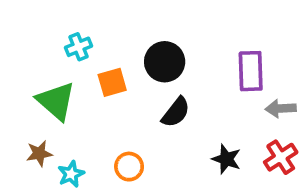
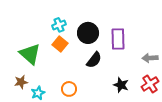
cyan cross: (79, 47) -> (59, 25), moved
purple rectangle: (251, 71) -> (118, 39), moved
orange square: (112, 82) -> (60, 44), turned -35

